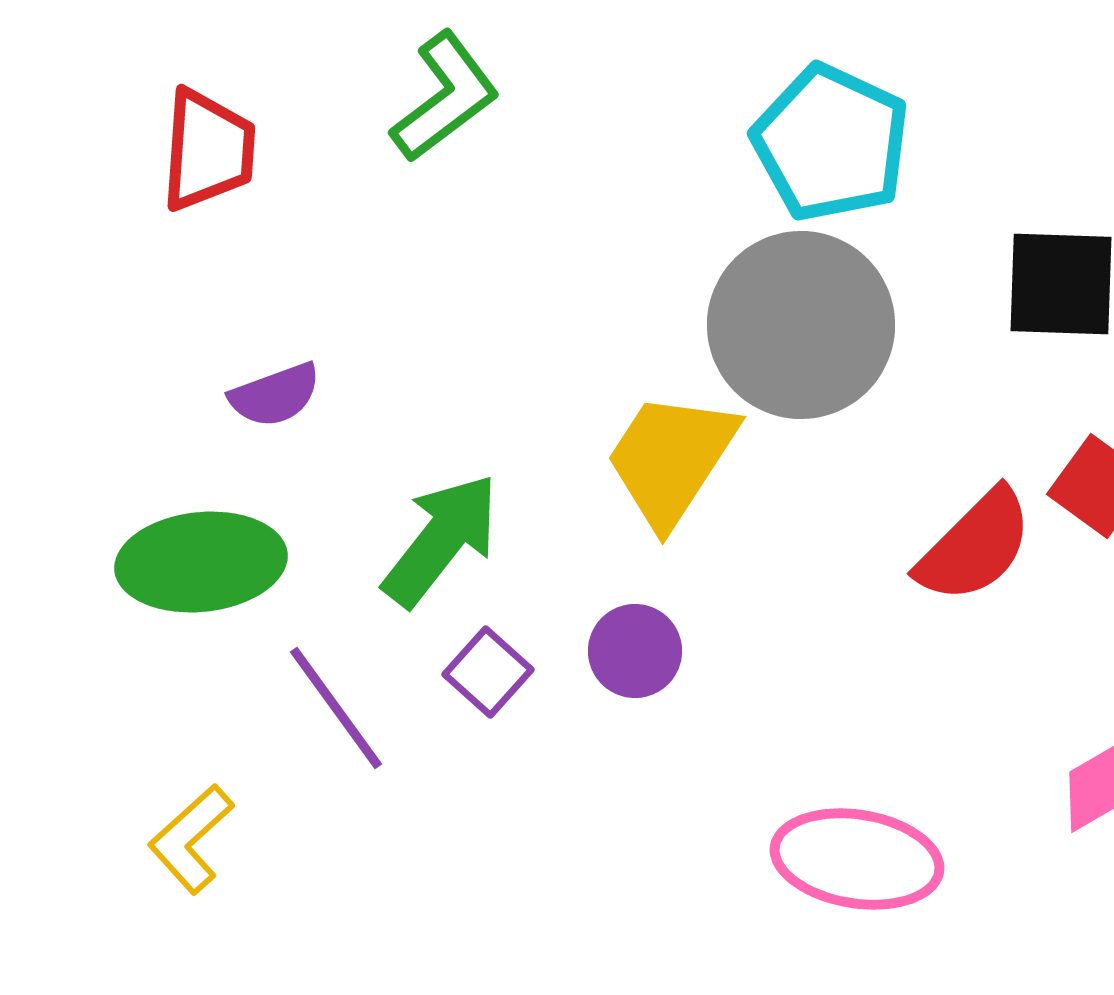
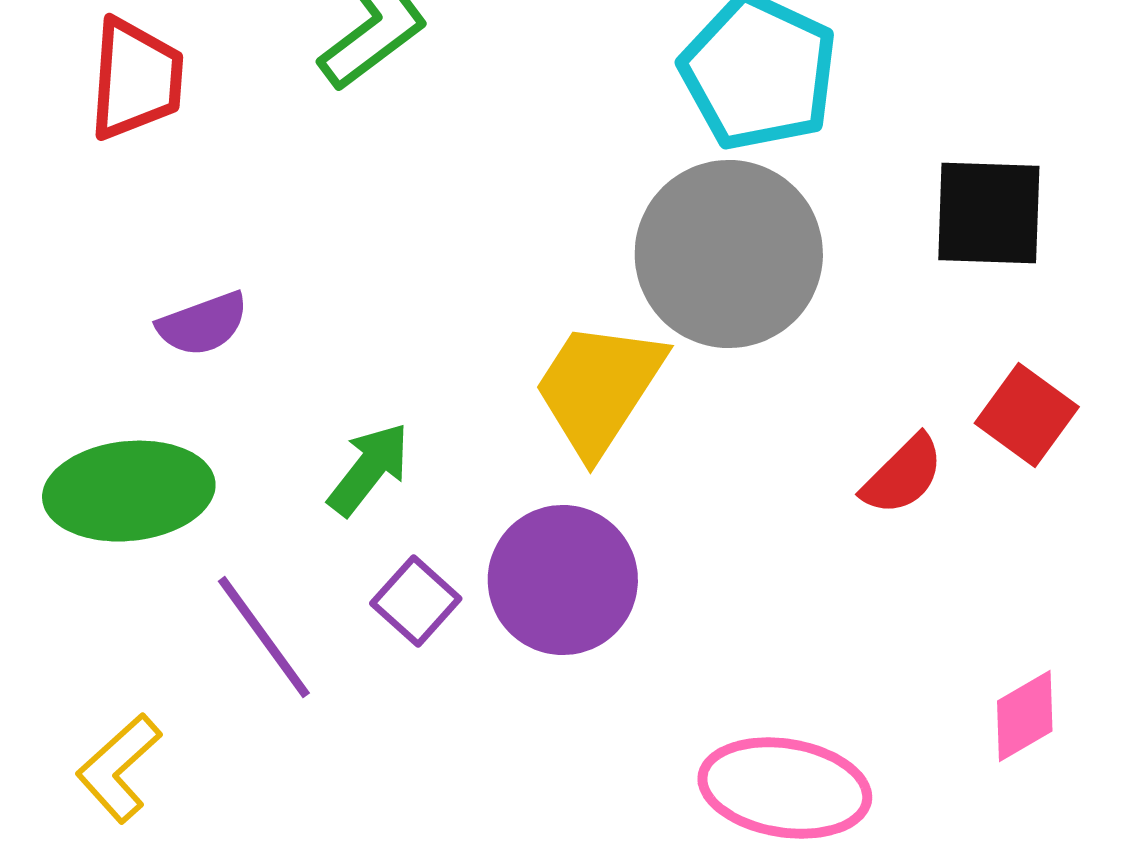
green arrow: (441, 540) -> (369, 469), size x0.7
red semicircle: (975, 546) -> (903, 475), size x0.7
purple circle: (635, 651) -> (563, 580), size x1.6

